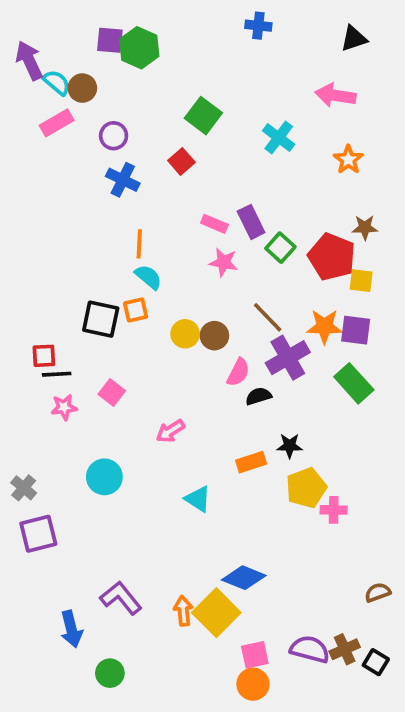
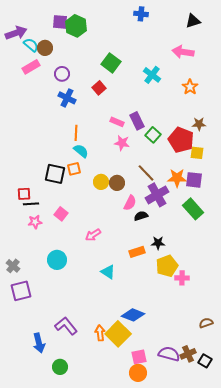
purple arrow: (29, 61) -> (16, 33), turned 95

